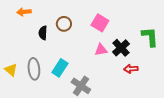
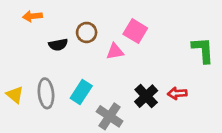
black semicircle: (43, 33) -> (58, 45), turned -104
black cross: (121, 48) -> (146, 96), moved
pink triangle: (101, 50) -> (115, 51), moved

